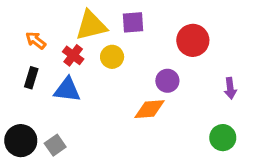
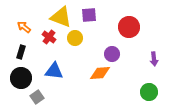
yellow triangle: (91, 25) -> (61, 17), turned 35
blue triangle: (67, 90) -> (54, 71), moved
black circle: (21, 141) -> (21, 78), moved

